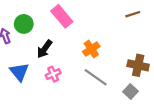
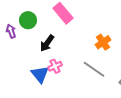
orange cross: (91, 49) -> (103, 42), moved
blue triangle: (19, 72) -> (40, 74), moved

